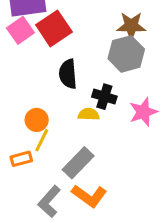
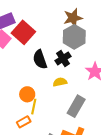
black cross: (104, 97) -> (63, 58), moved, turned -35
gray rectangle: (78, 163) -> (76, 106), moved

